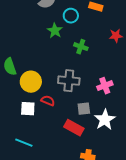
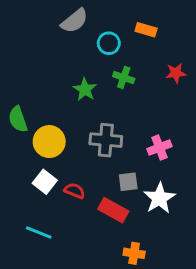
green star: (55, 31) -> (85, 89), moved
green cross: (81, 47) -> (124, 77), moved
red semicircle: (48, 101) -> (75, 191), moved
white square: (28, 109) -> (45, 182), turned 35

